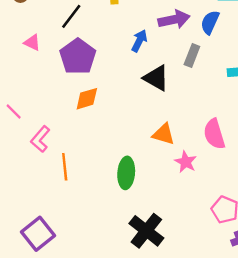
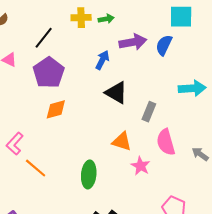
gray rectangle: (192, 55) -> (149, 112), moved
orange line: (65, 167) -> (36, 168), turned -45

